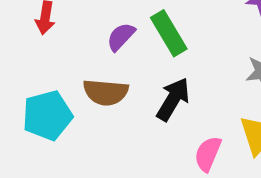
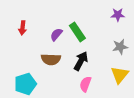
cyan pentagon: (47, 115) -> (25, 84), moved
pink semicircle: (208, 154) -> (85, 84), moved

